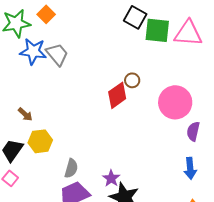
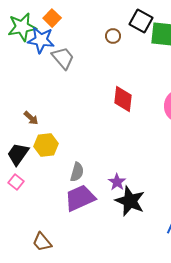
blue star: (33, 51) -> (41, 40), moved
brown circle: (132, 80) -> (113, 36), moved
red diamond: (117, 95) -> (123, 99), turned -48

